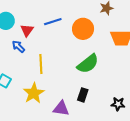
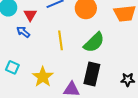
yellow line: (41, 64) -> (61, 40), moved
black rectangle: (83, 95) -> (92, 74), size x1.6

